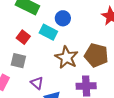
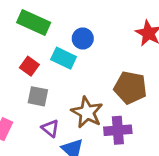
brown star: (67, 57) -> (87, 112), moved
gray square: (18, 61) -> (38, 96), moved

